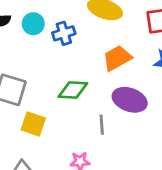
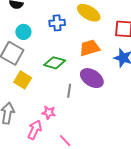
cyan circle: (33, 24) -> (23, 32), moved

